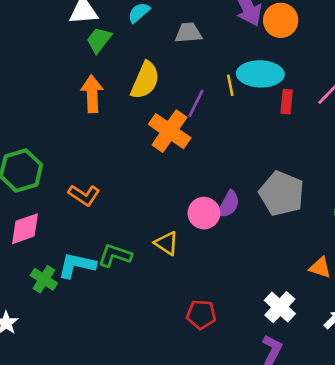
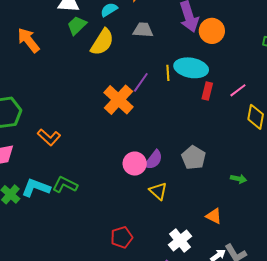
yellow semicircle: (145, 80) -> (102, 42), moved
orange arrow: (92, 94) -> (28, 40), moved, turned -44
gray pentagon: (282, 193) -> (194, 158), size x0.7
yellow triangle: (167, 243) -> (158, 191), moved
red pentagon: (201, 314) -> (122, 237), turned -30

